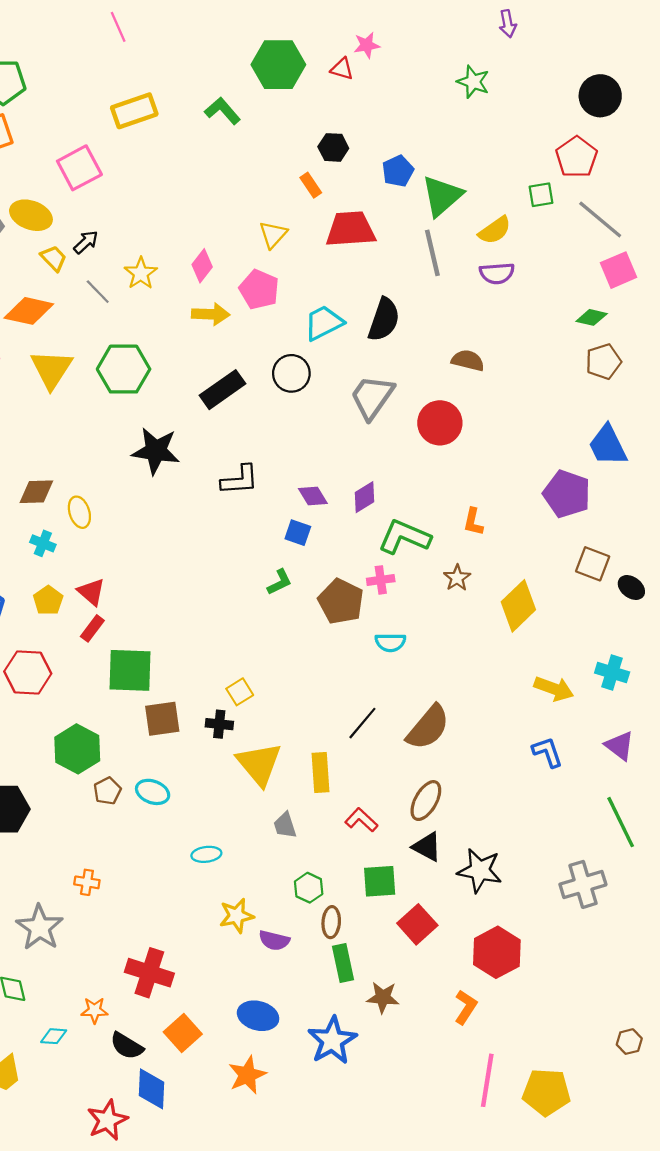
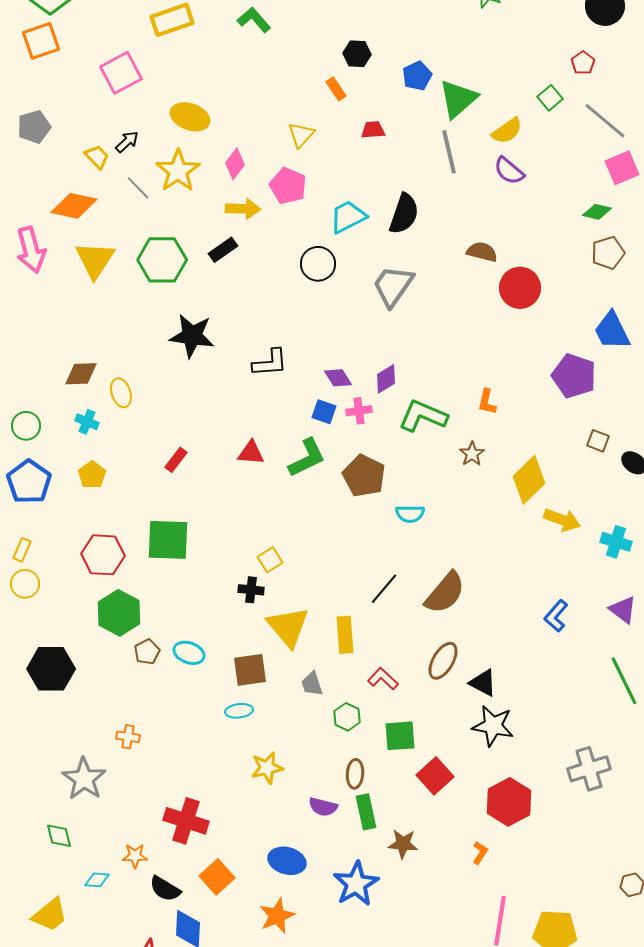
red pentagon: (577, 157) -> (583, 63), size x0.6
green square: (541, 195) -> (550, 98), turned -30
yellow ellipse: (31, 215) -> (190, 117), moved
red trapezoid: (351, 229) -> (373, 130), size x0.5
yellow star: (141, 273) -> (178, 171), size x1.4
purple semicircle: (497, 273) -> (509, 171), turned 44
black rectangle: (223, 390) -> (223, 250), moved, size x0.7
red circle: (440, 423) -> (520, 288), moved
brown square: (593, 564) -> (598, 441), size x0.7
pink cross: (381, 580) -> (359, 411), moved
green L-shape: (280, 582) -> (307, 458), size x1.6
red triangle: (91, 592) -> (251, 453), moved, turned -36
red rectangle: (92, 628) -> (176, 460), moved
red hexagon: (28, 673) -> (103, 555), moved
yellow arrow: (554, 689) -> (562, 520), moved
brown square: (162, 719) -> (250, 670), moved
blue L-shape: (547, 752) -> (556, 616), turned -120
black triangle: (427, 847) -> (483, 683), moved
gray cross: (583, 884) -> (589, 769), moved
green hexagon: (309, 888) -> (347, 717), moved
purple semicircle: (274, 940) -> (323, 807), moved
orange L-shape: (466, 1007) -> (480, 853), size x0.7

